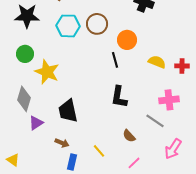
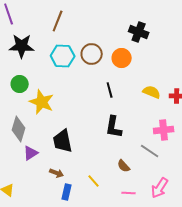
orange circle: (127, 40) -> (122, 58), moved
pink arrow: (173, 149) -> (160, 188), moved
pink line: (134, 163) -> (129, 193), turned 48

